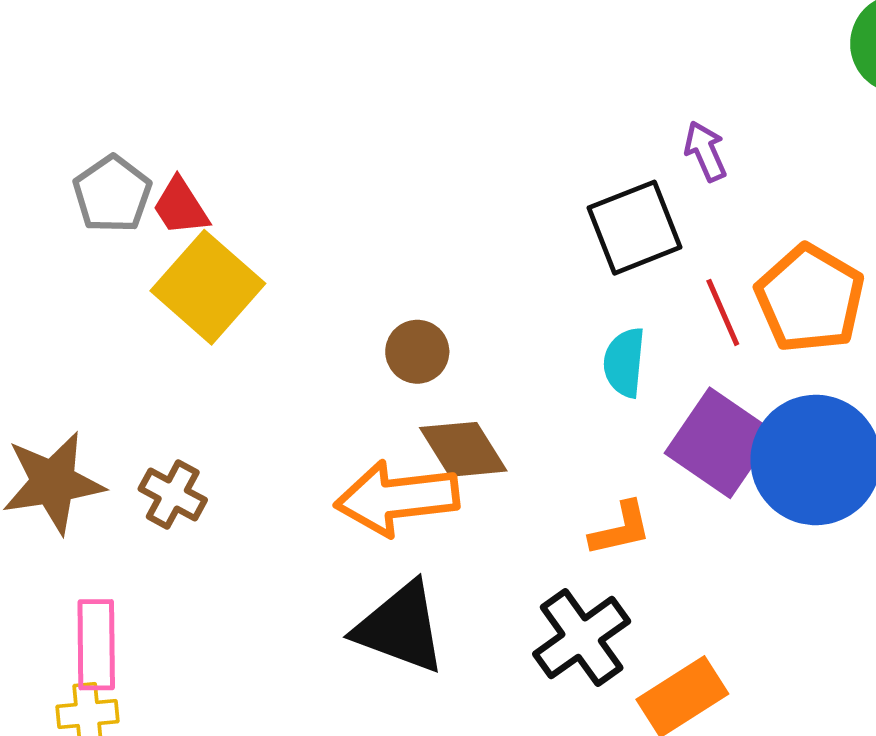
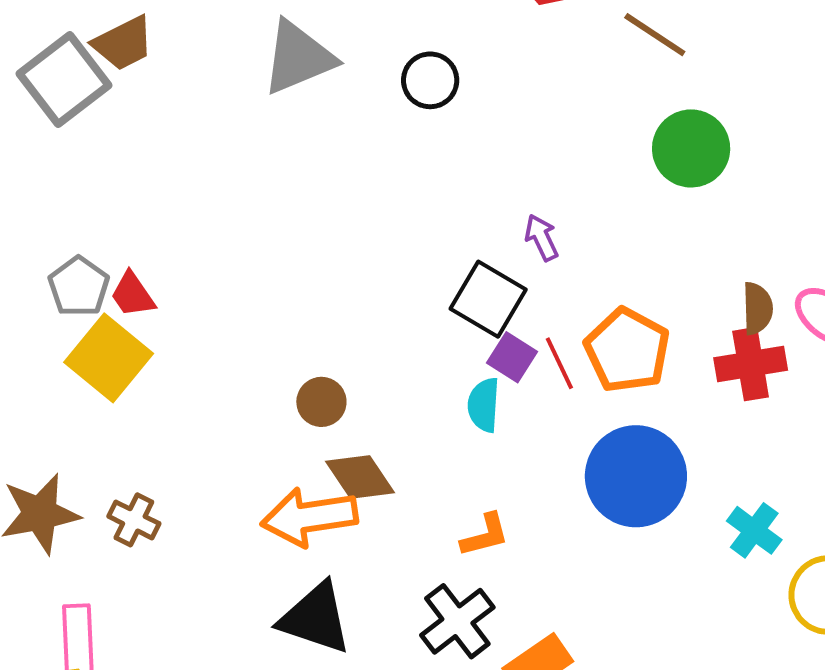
black square: (634, 228) -> (488, 299), turned -36
yellow square: (208, 287) -> (109, 358), moved
purple square: (720, 443) -> (512, 357), moved, size x0.6

